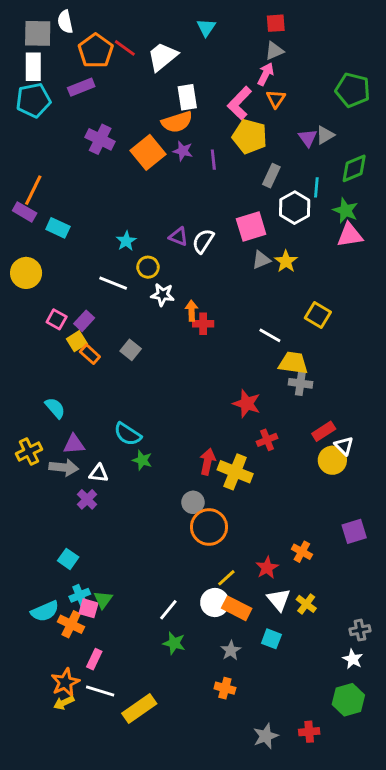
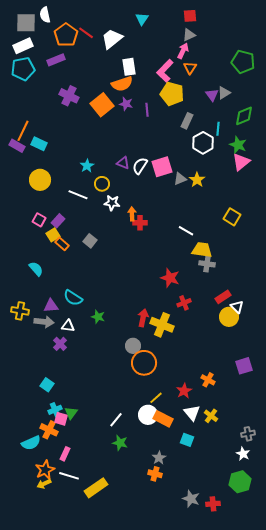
white rectangle: (33, 67) -> (23, 46), turned 66
pink square: (251, 226) -> (162, 167), moved
cyan rectangle: (58, 228) -> (39, 144), moved
pink triangle: (350, 235) -> (241, 162), turned -30
yellow circle: (26, 273) -> (40, 180), moved
yellow square: (318, 315) -> (232, 217), moved
cyan semicircle: (55, 408) -> (36, 269), moved
cyan semicircle: (128, 434) -> (73, 298), moved
yellow cross: (29, 452) -> (20, 311), turned 36
cyan semicircle: (45, 611) -> (31, 443), moved
gray star: (231, 650) -> (159, 458), moved
gray star: (266, 736) -> (191, 499), moved, turned -30

